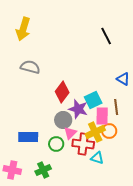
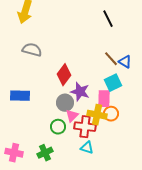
cyan square: (93, 100) -> (113, 83), moved
brown line: (116, 107) -> (111, 59), moved, turned -35
yellow cross: (95, 132) -> (97, 115), turned 36
blue rectangle: (28, 137) -> (20, 96), moved
cyan triangle: (97, 158) -> (87, 148), moved

